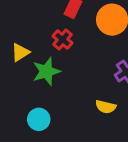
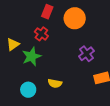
yellow semicircle: (106, 107) -> (55, 83), moved

